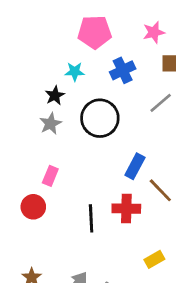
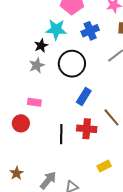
cyan star: (75, 72) -> (56, 30), size x1.5
blue rectangle: (135, 166) -> (84, 97), moved
pink rectangle: (50, 176) -> (34, 102), turned 72

